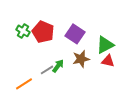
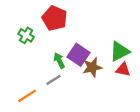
red pentagon: (43, 32) -> (55, 18), moved
purple square: (75, 34) -> (79, 55), moved
green arrow: (58, 66) -> (59, 60), moved, turned -64

